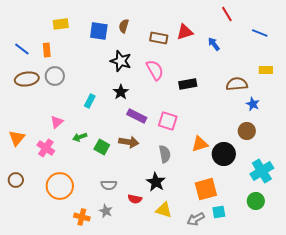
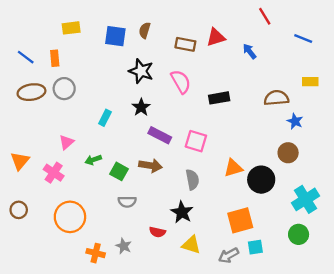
gray semicircle: (109, 185) -> (127, 202), moved

